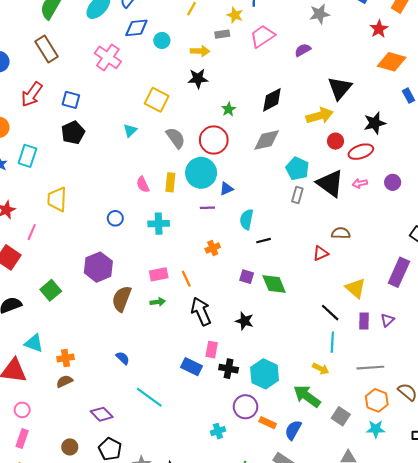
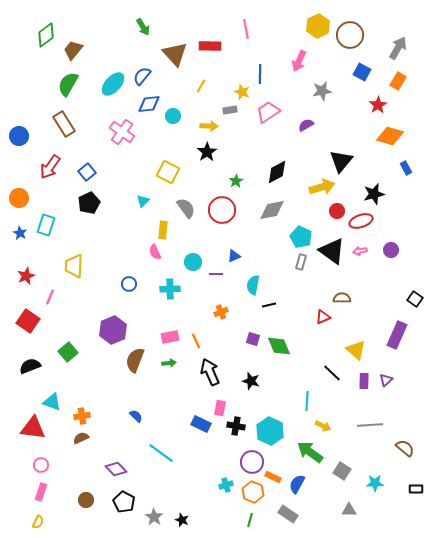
black star: (198, 79) -> (207, 152), turned -30
blue square: (71, 100) -> (87, 172), turned 36
cyan circle: (201, 173) -> (193, 262), moved, size x0.6
yellow rectangle: (170, 182) -> (163, 230), moved
cyan line: (332, 342) -> (307, 401), moved
orange hexagon: (377, 400) -> (253, 492), moved

